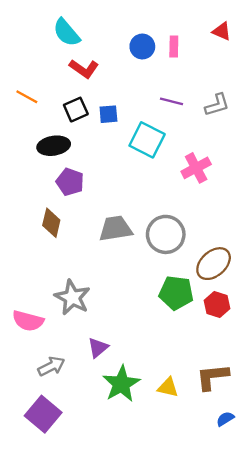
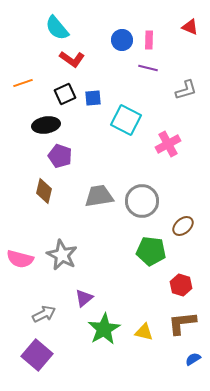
orange line: (27, 97) -> (23, 83), turned -48
purple line: (172, 101) -> (148, 68), moved
brown ellipse: (214, 264) -> (183, 226), size x0.7
red hexagon: (217, 304) -> (181, 285), moved
pink semicircle: (28, 321) -> (20, 259), moved

